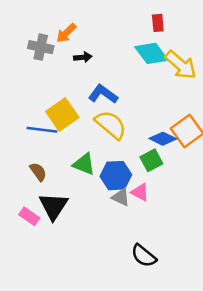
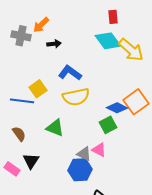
yellow square: (62, 115) -> (38, 89), size x0.7
yellow semicircle: (111, 125) -> (76, 97), turned 128
blue hexagon: (116, 176) -> (80, 170), moved
black triangle: (53, 206) -> (31, 161), size x0.7

